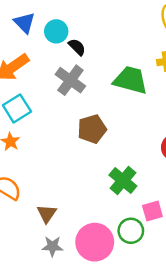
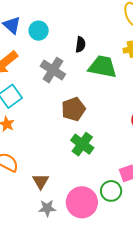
black semicircle: (77, 47) -> (80, 45), moved, turned 56
green cross: (123, 181) -> (82, 144), moved

